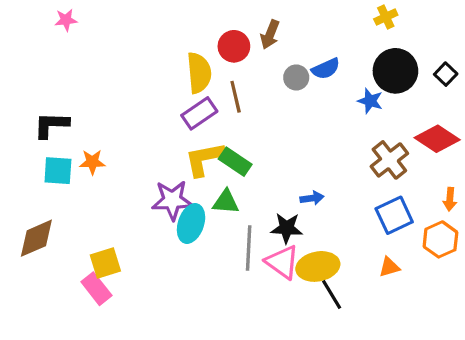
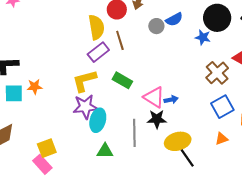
yellow L-shape: (204, 159) -> (84, 81), moved
green triangle: (226, 202) -> (105, 151), moved
pink triangle: (282, 262) -> (154, 97), moved

